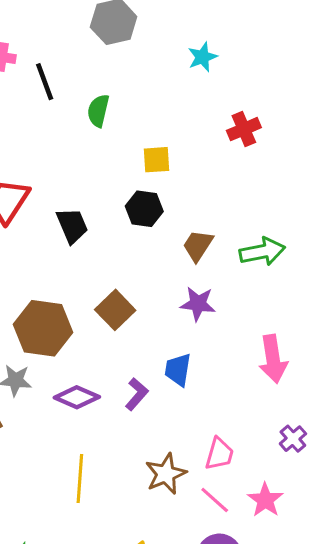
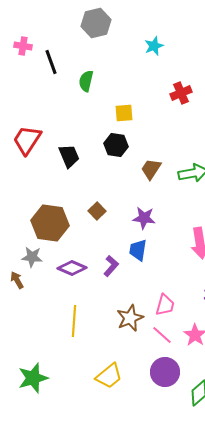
purple star: (198, 304) -> (144, 218), moved
brown square: (115, 310) -> (97, 211), size x0.7

